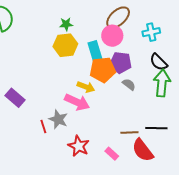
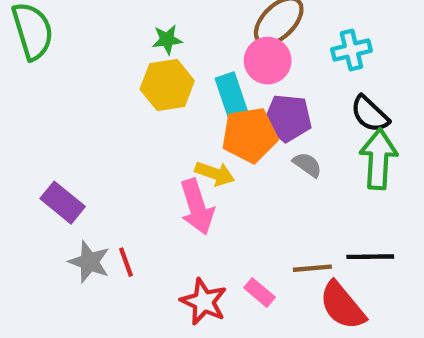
pink arrow: (77, 102) -> (197, 207), turned 50
gray star: (58, 119) -> (89, 262), moved
pink rectangle: (112, 154) -> (260, 292), moved

